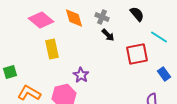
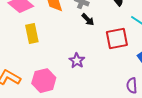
purple star: (81, 75) -> (77, 61), moved

